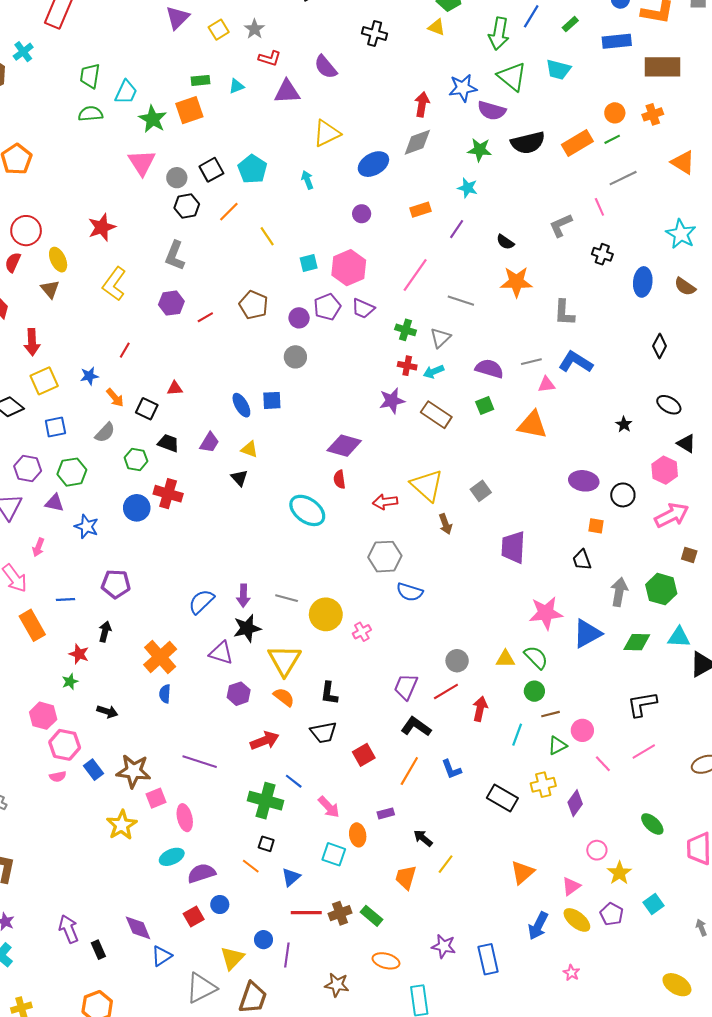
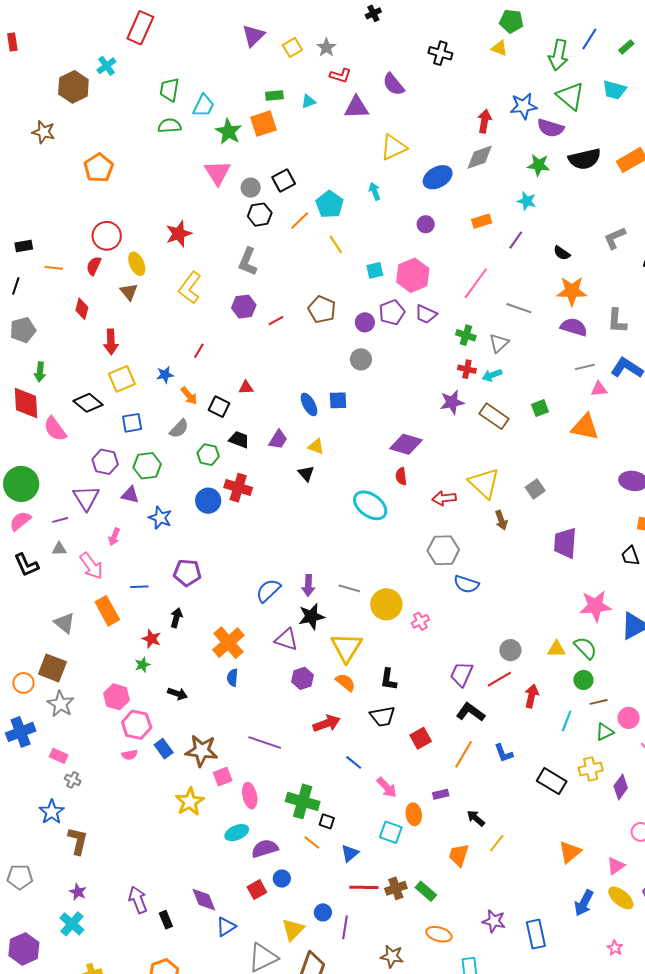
cyan pentagon: (252, 169) -> (330, 204), moved
purple semicircle: (489, 369) -> (574, 327), moved
green cross: (266, 801) -> (303, 801), moved

